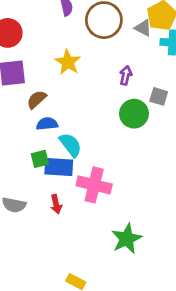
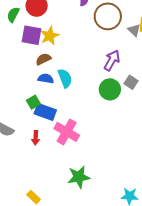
yellow star: (68, 62) -> (50, 36), moved
purple arrow: (126, 75) -> (112, 60), size x1.5
cyan semicircle: (71, 145) -> (65, 78), moved
green square: (40, 159) -> (33, 102), turned -32

